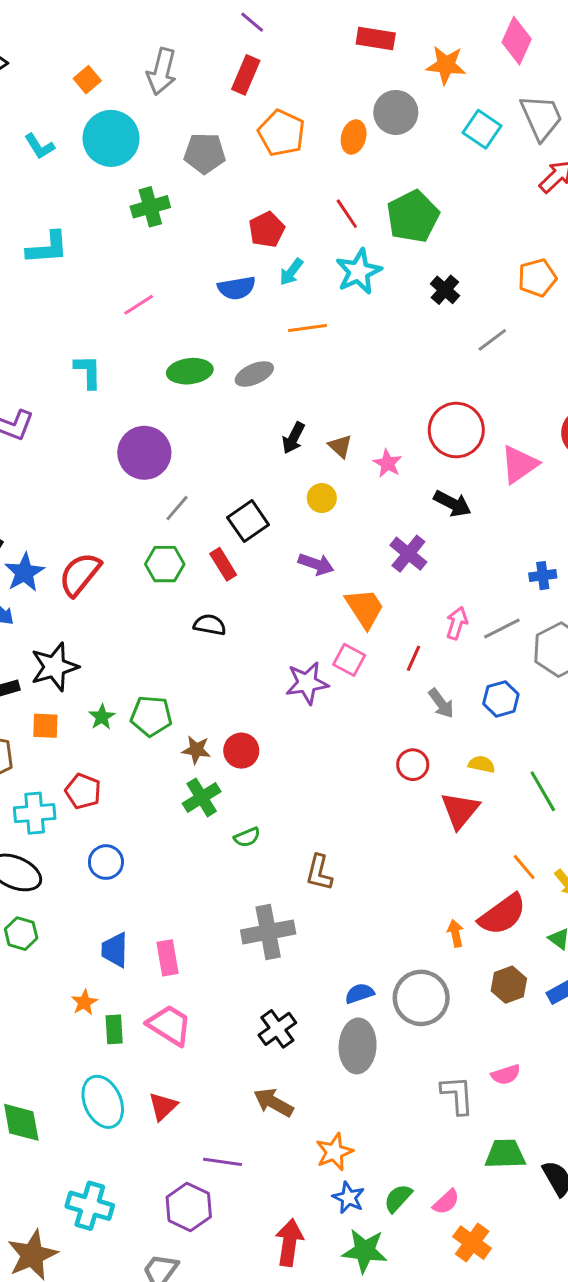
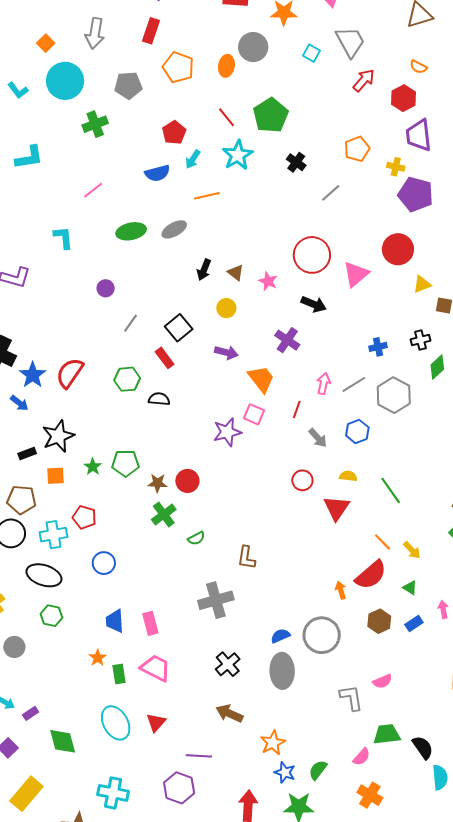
cyan square: (482, 129) -> (312, 53), size x0.7
purple circle: (144, 453) -> (106, 288), size x0.5
green hexagon: (165, 564) -> (127, 379), moved
pink semicircle: (446, 1202) -> (362, 757), moved

